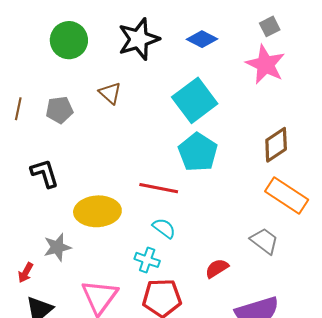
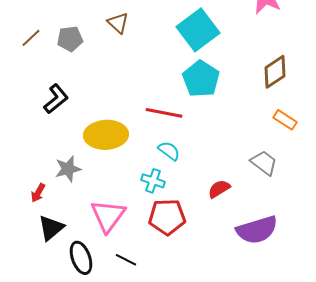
brown line: (18, 109) -> (31, 38), turned 35
black L-shape: (45, 173) -> (56, 99), turned 68
orange rectangle: (287, 195) -> (285, 120), size x0.6

